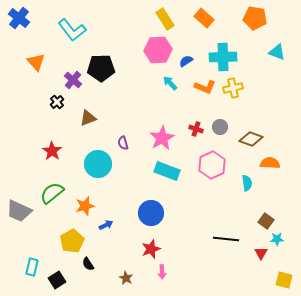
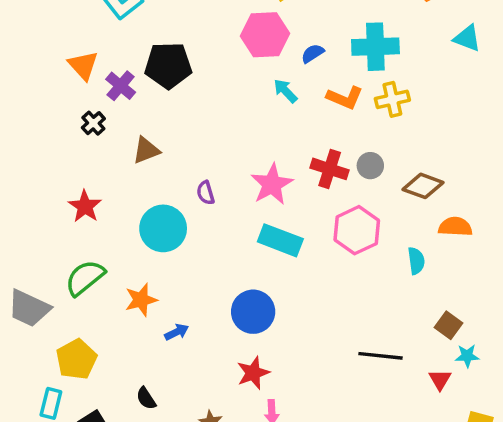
orange triangle: (36, 62) -> (83, 65), moved
red cross: (196, 129) -> (330, 169), size x1.5
yellow pentagon: (72, 241) -> (76, 359), moved

